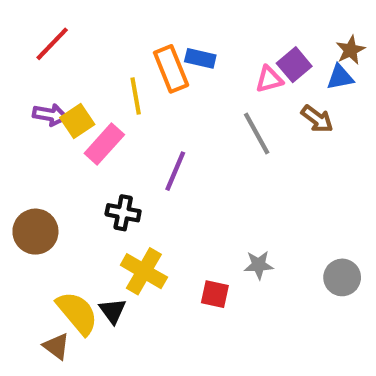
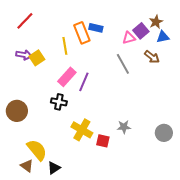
brown star: (350, 50) -> (156, 22), moved
pink rectangle: (104, 144) -> (67, 77), moved
yellow cross: (144, 271) -> (82, 130), moved
black triangle: (113, 311) -> (54, 168), moved, turned 32

